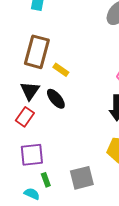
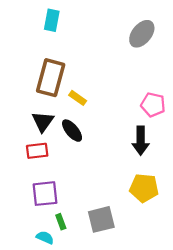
red rectangle: (25, 117) -> (37, 151), turned 48

